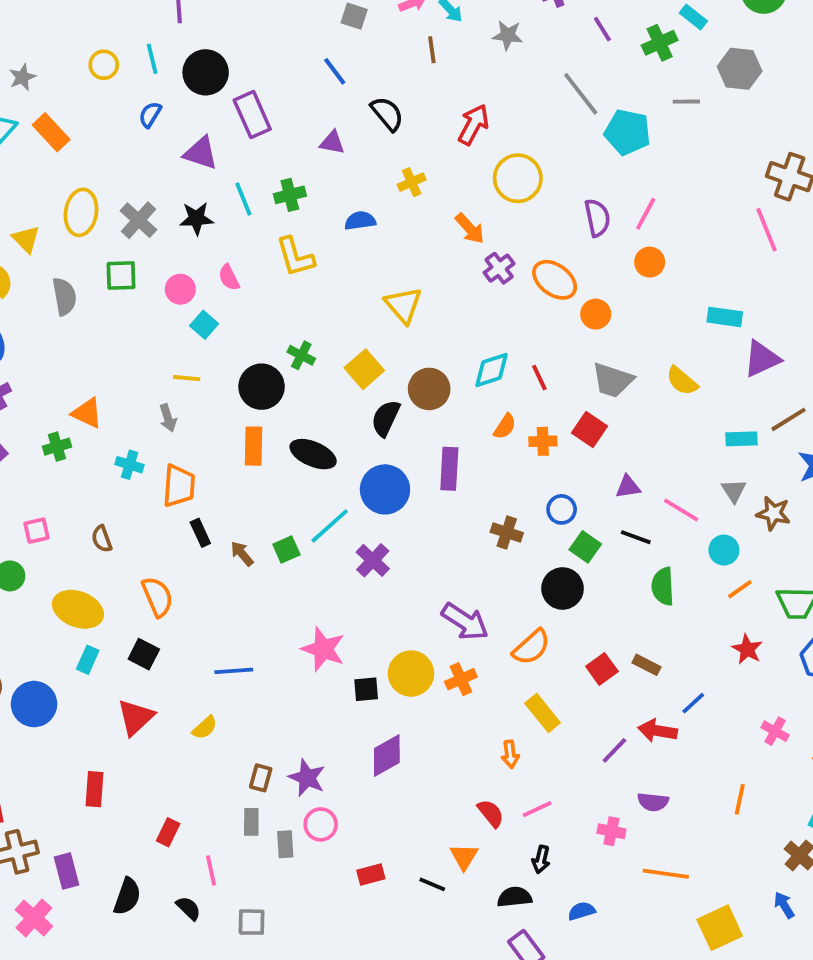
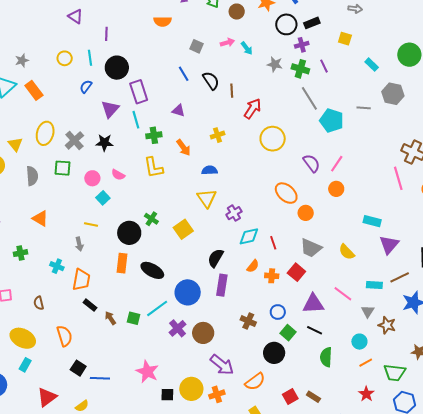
green cross: (660, 43) -> (300, 69), moved, turned 36
brown line: (432, 50) -> (232, 91), moved
black semicircle: (387, 114) -> (211, 81), moved
purple triangle: (201, 153) -> (110, 109), turned 48
cyan line: (243, 199) -> (136, 120), moved
purple semicircle: (597, 218) -> (312, 163), turned -30
blue semicircle: (360, 221) -> (210, 170), moved
orange arrow: (470, 229) -> (183, 147), moved
purple cross: (499, 268) -> (234, 213), moved
pink semicircle: (229, 278) -> (118, 175), turned -40
purple triangle: (762, 359) -> (389, 245), turned -30
brown circle: (429, 389) -> (203, 333), moved
orange triangle: (87, 413) -> (40, 218), moved
black semicircle: (386, 418) -> (216, 258), moved
purple triangle: (628, 487) -> (313, 304), size x1.6
pink line: (681, 510) -> (343, 294), moved
black rectangle: (200, 533) -> (90, 305), turned -32
green square: (286, 549) -> (134, 318), turned 32
black square: (144, 654) -> (78, 368), moved

